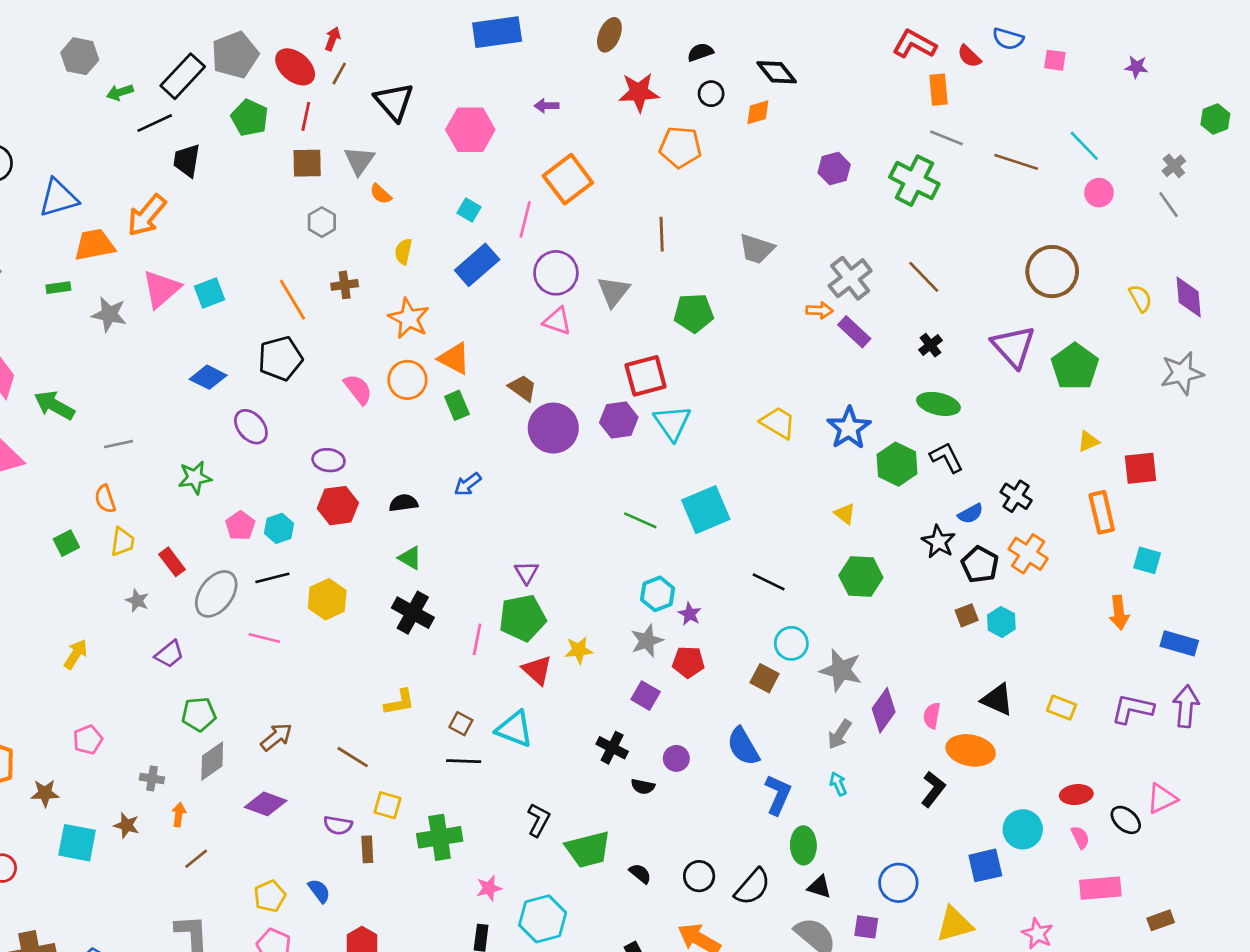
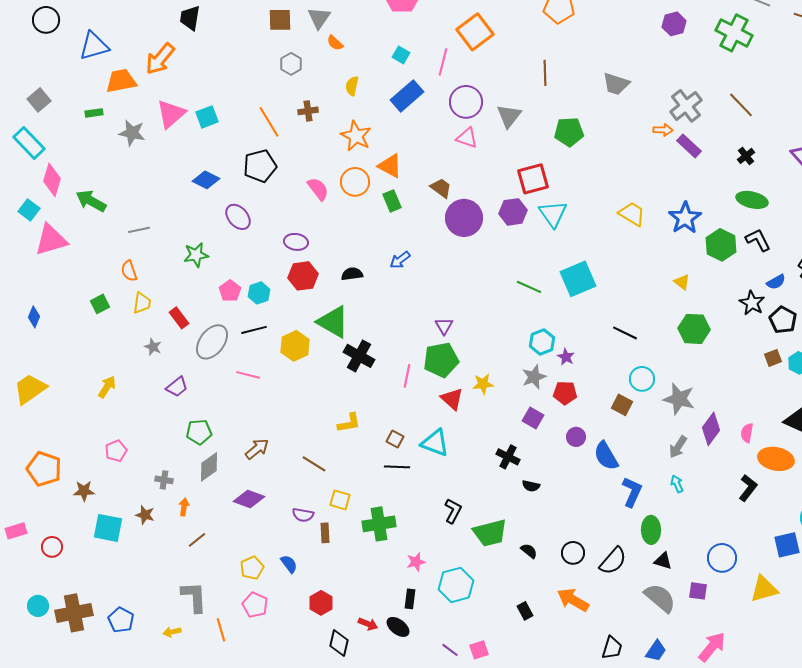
green triangle: (410, 558) -> (333, 322), moved, size x1.8
purple circle: (676, 758) -> (576, 437), moved

